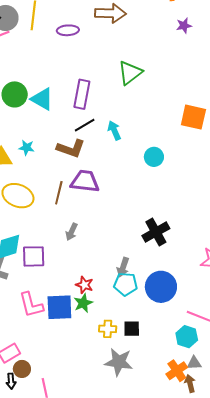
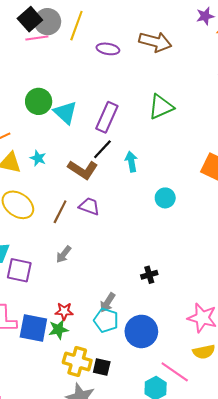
black line: (85, 125) -> (102, 149), turned -30
purple trapezoid: (85, 181) -> (89, 206), size x0.7
black cross: (156, 232) -> (149, 275), size x0.6
red star: (84, 285) -> (64, 311), turned -30
yellow cross: (108, 329) -> (77, 362), size x1.5

